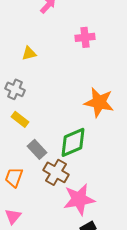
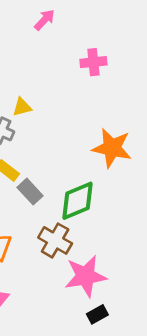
yellow triangle: (29, 53) -> (22, 107), moved
gray rectangle: (37, 149) -> (30, 192), moved

